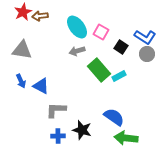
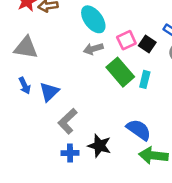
pink square: (101, 32) -> (126, 40), moved, turned 35
cyan rectangle: (119, 76) -> (145, 79), turned -48
blue triangle: (41, 86) -> (49, 92), turned 48
gray L-shape: (56, 110) -> (68, 121), turned -45

